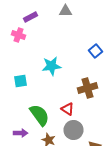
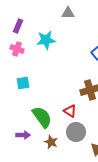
purple rectangle: (30, 17) -> (18, 26), moved, turned -40
pink cross: (18, 35) -> (17, 49), moved
cyan star: (52, 66) -> (46, 40), moved

